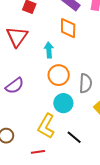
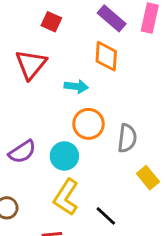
cyan arrow: (49, 50) -> (76, 86), turned 98
purple semicircle: (15, 86) -> (22, 152), moved
cyan circle: (63, 103) -> (64, 156), moved

